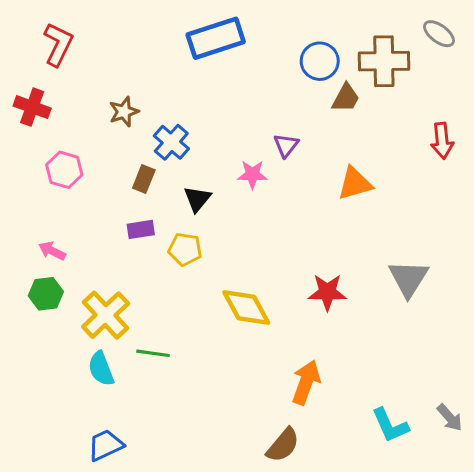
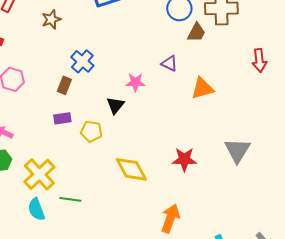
brown star: (124, 112) -> (51, 19), moved
purple triangle: (286, 145) -> (169, 63), moved, turned -42
black triangle: (197, 199) -> (115, 105), moved

